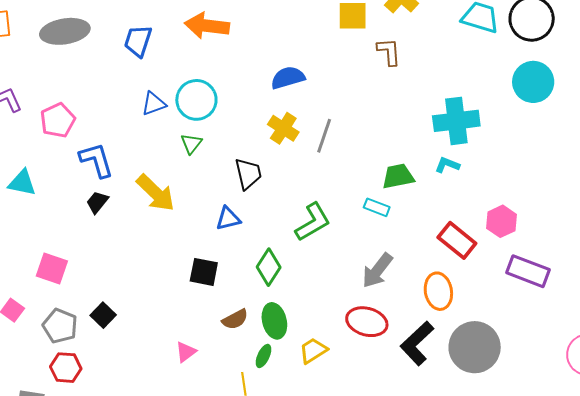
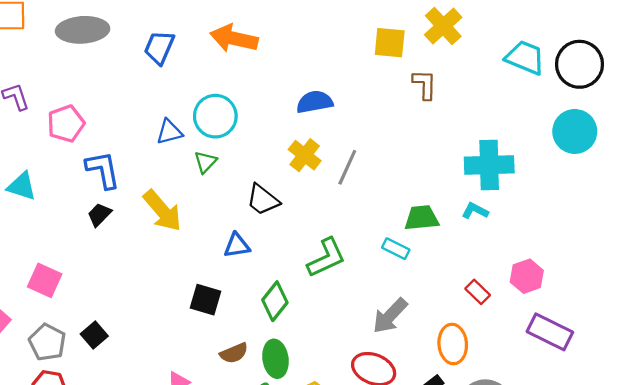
blue triangle: (154, 104) -> (169, 132), moved
black trapezoid: (248, 174) -> (263, 200), turned 136
red rectangle: (457, 240) -> (478, 292), size x0.6

